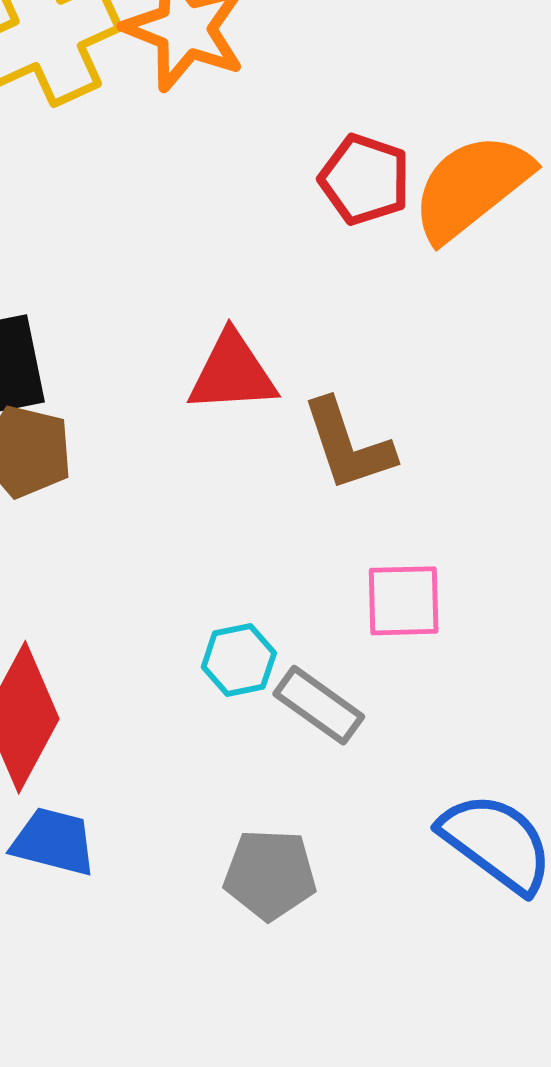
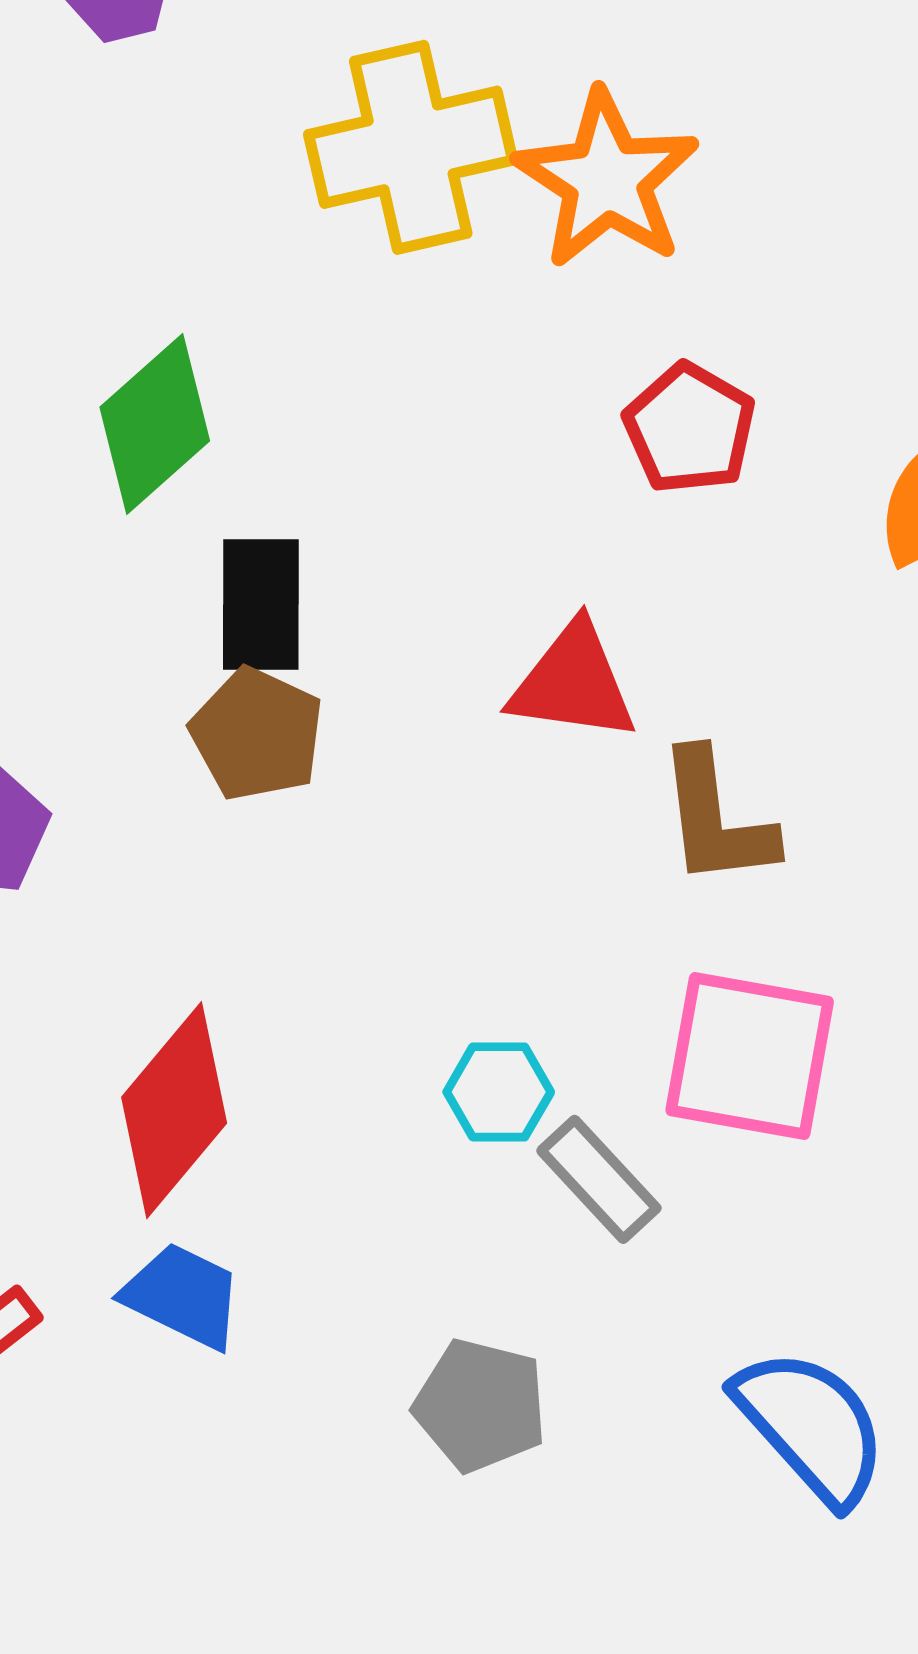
red pentagon: (365, 179) -> (690, 428), moved
pink square: (404, 601) -> (750, 1056), size x1.5

